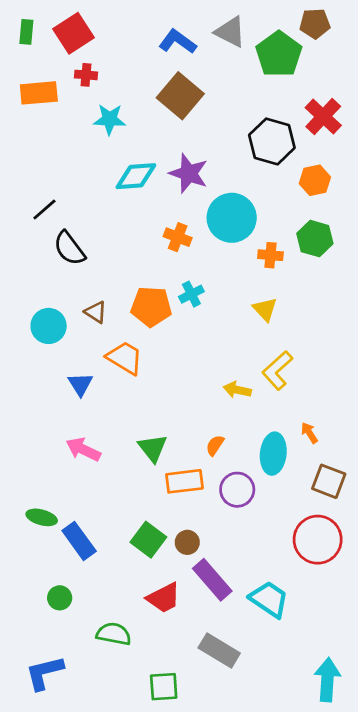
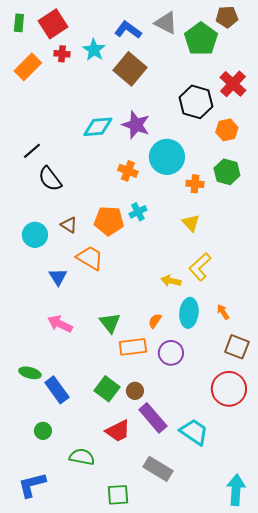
orange rectangle: (39, 93) -> (28, 67), turned -40
cyan star: (110, 119) -> (94, 50), moved, turned 30
cyan ellipse: (273, 454) -> (189, 313), moved

